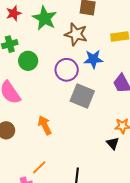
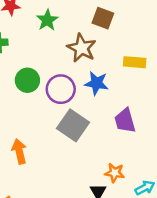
green star: (45, 18) -> (47, 20), size x0.7
green circle: (28, 61) -> (27, 80), moved

